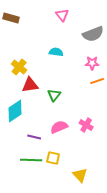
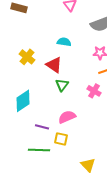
red triangle: (30, 85) -> (54, 65), moved, turned 42
pink cross: (86, 125) -> (94, 91), moved
yellow square: (53, 158) -> (61, 139), moved

